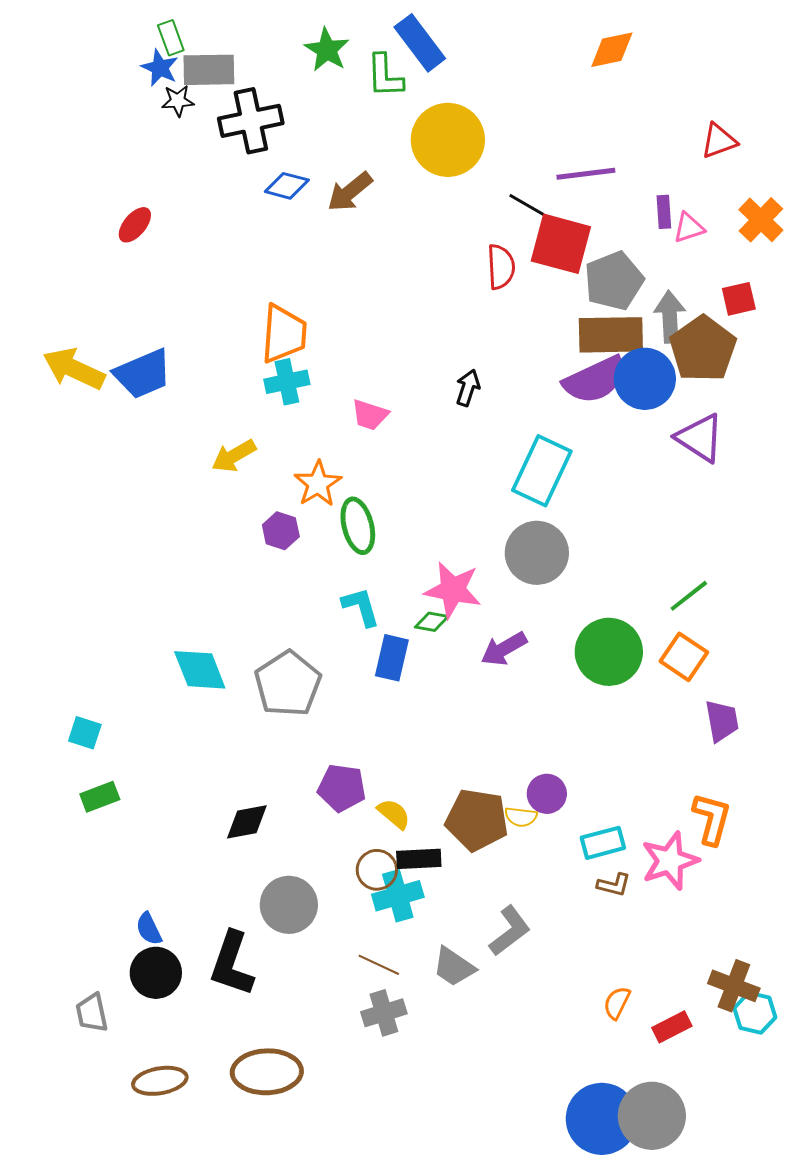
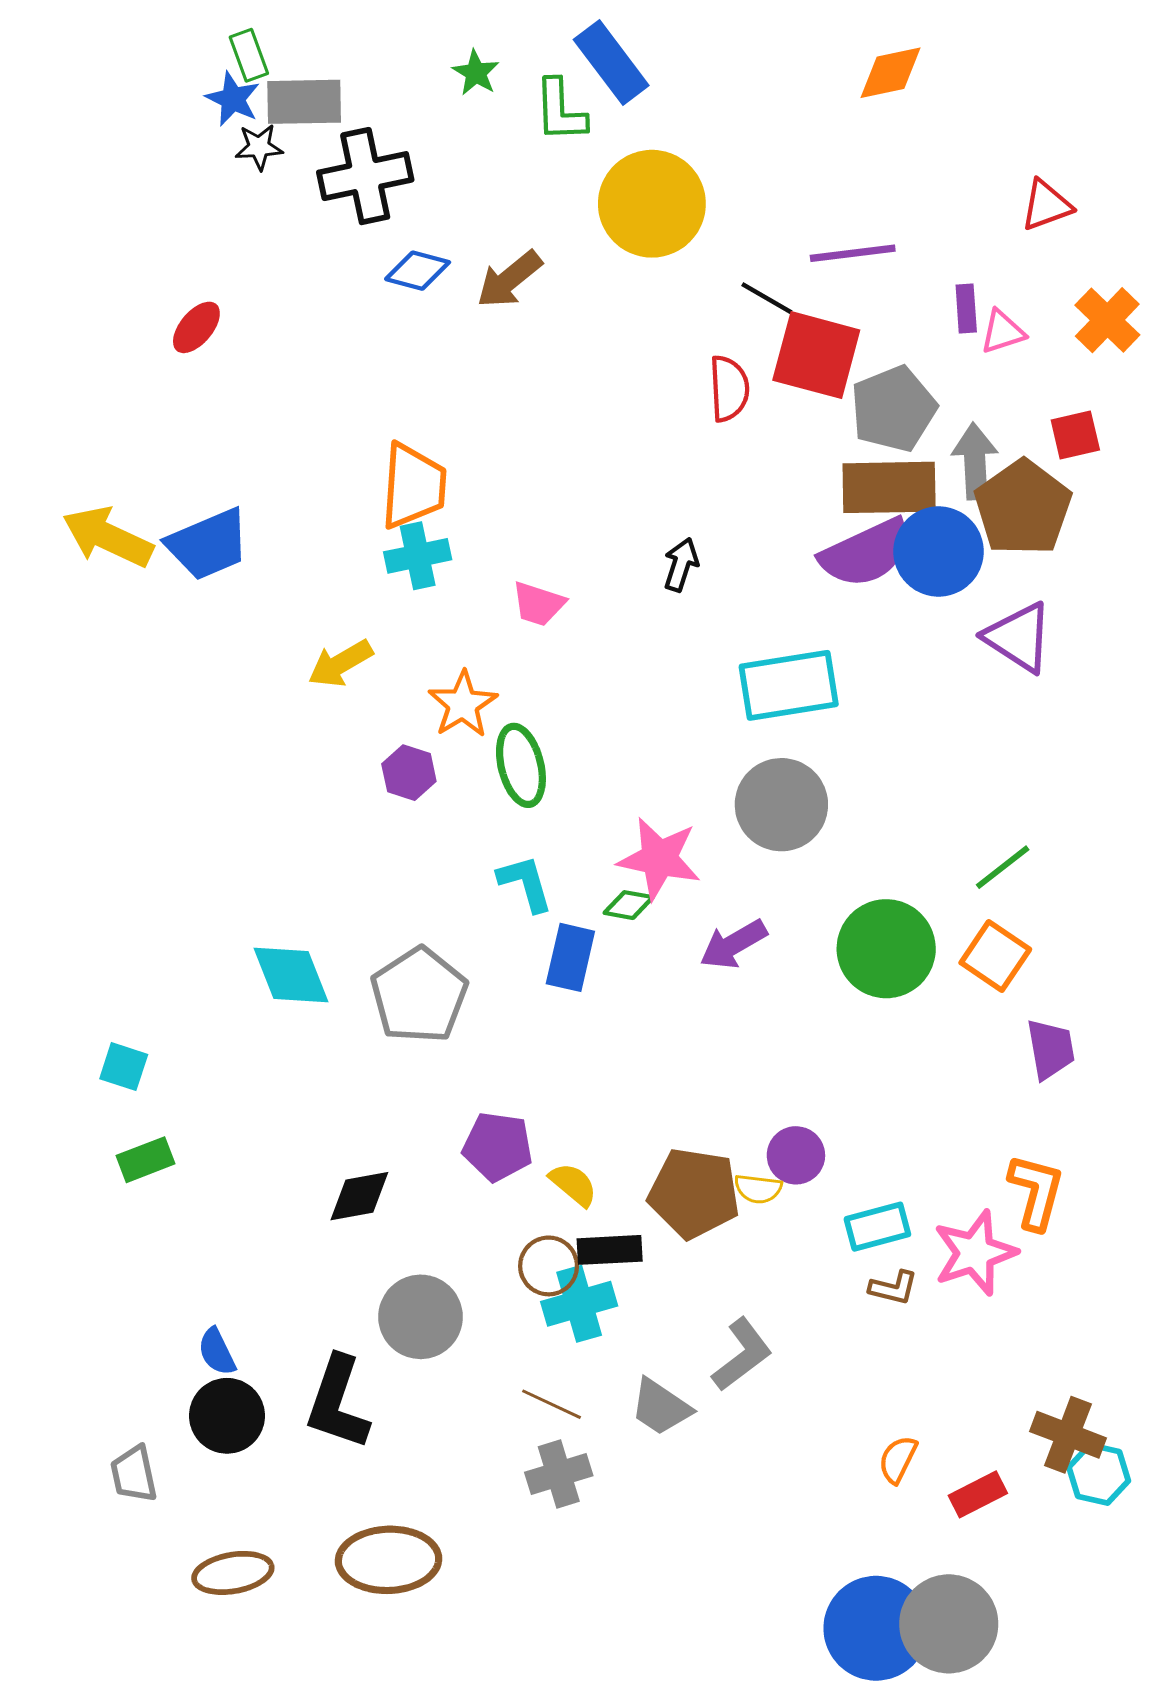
green star: (327, 50) -> (476, 73), size x0.7
cyan rectangle: (542, 471) -> (789, 685), turned 56

